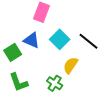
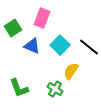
green square: (13, 52) -> (13, 28), moved

